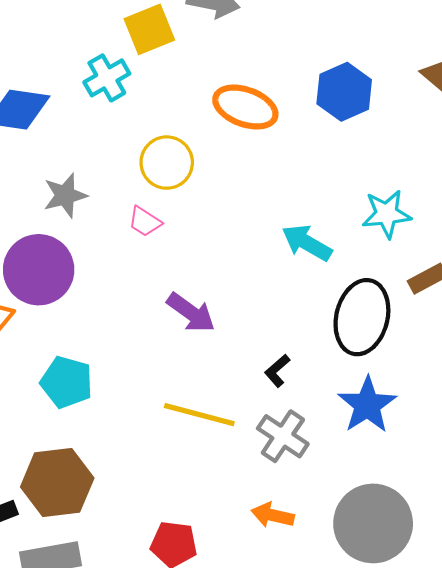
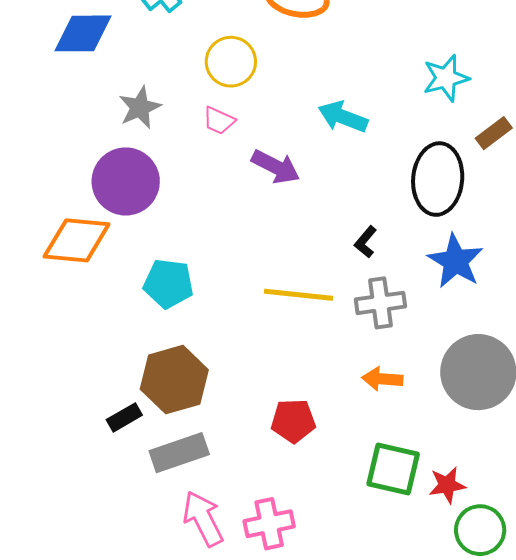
cyan arrow: (307, 243) -> (343, 117), moved
purple arrow: (191, 313) -> (276, 167), moved
gray cross: (283, 436) -> (380, 303), turned -33

